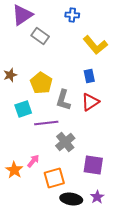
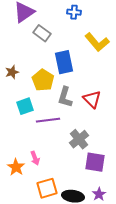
blue rectangle: (89, 76) -> (64, 62), moved, size x1.6
red triangle: (90, 102) -> (92, 99), turned -42
gray cross: (65, 142) -> (79, 139), moved
pink arrow: (33, 161) -> (35, 158), turned 120
orange square: (54, 178) -> (47, 188), moved

